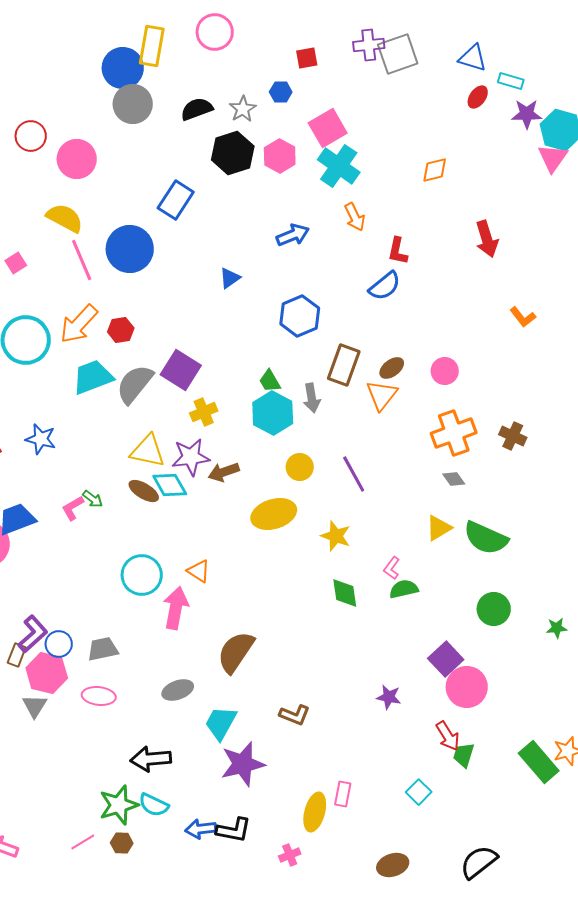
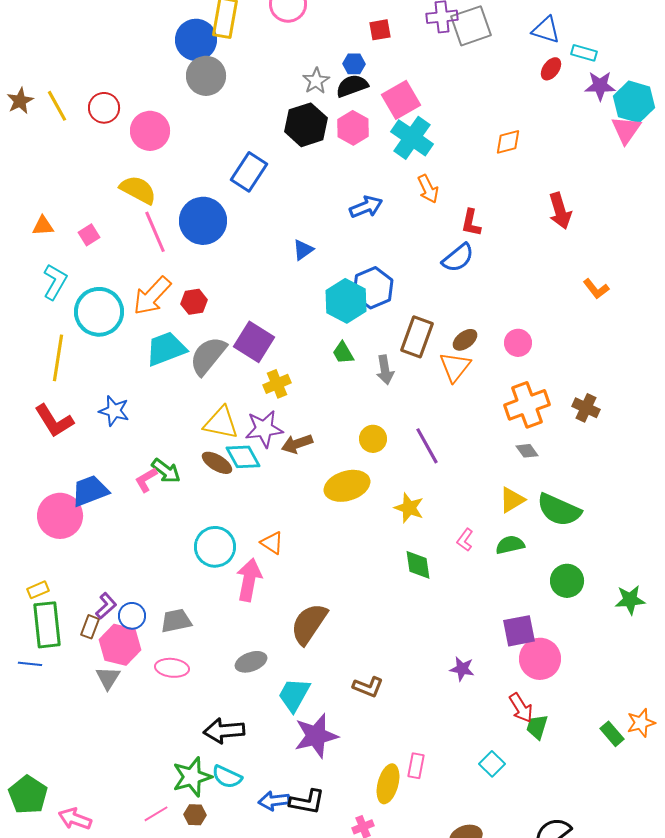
black semicircle: (197, 109) -> (352, 86), moved
cyan hexagon: (273, 413) -> (346, 301), moved
green arrow: (93, 499) -> (166, 471), size x1.4
green semicircle: (404, 589) -> (510, 545), moved
green star: (557, 628) -> (630, 600), size x1.4
purple L-shape: (33, 634) -> (106, 606), size x0.7
purple square: (446, 659) -> (519, 631), turned 32
green rectangle: (539, 762) -> (612, 734), size x0.6

